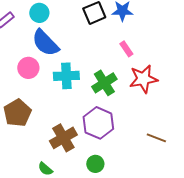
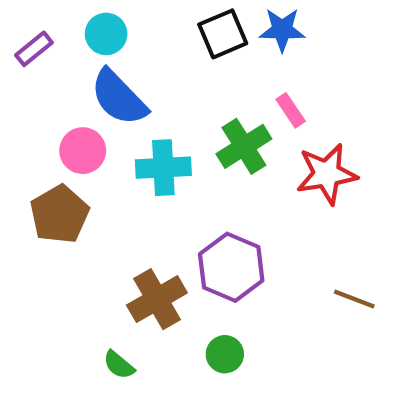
green cross: (104, 83) -> (244, 146), moved
brown pentagon: (17, 113) -> (59, 214), moved

